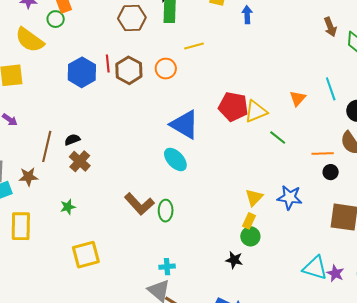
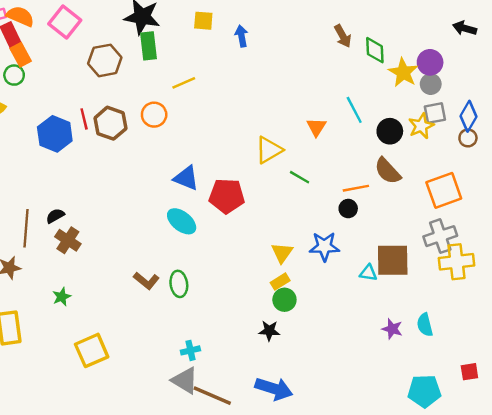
red pentagon: (233, 107) -> (227, 196), moved
blue triangle: (185, 125) -> (186, 178), size x0.7
black circle: (331, 172) -> (348, 209), moved
brown L-shape: (139, 204) -> (146, 281), size x0.7
yellow rectangle: (249, 221) -> (280, 282), turned 42
cyan triangle: (315, 268) -> (368, 273), moved, size x0.6

